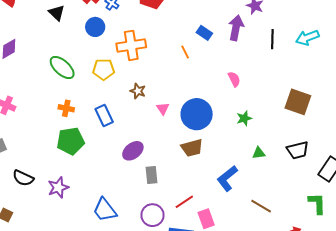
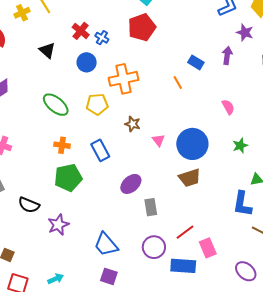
purple arrow: (236, 28) -> (227, 56), size x0.7
black semicircle: (23, 178) -> (29, 205), moved
blue L-shape: (227, 178) -> (242, 204), moved, turned -40

